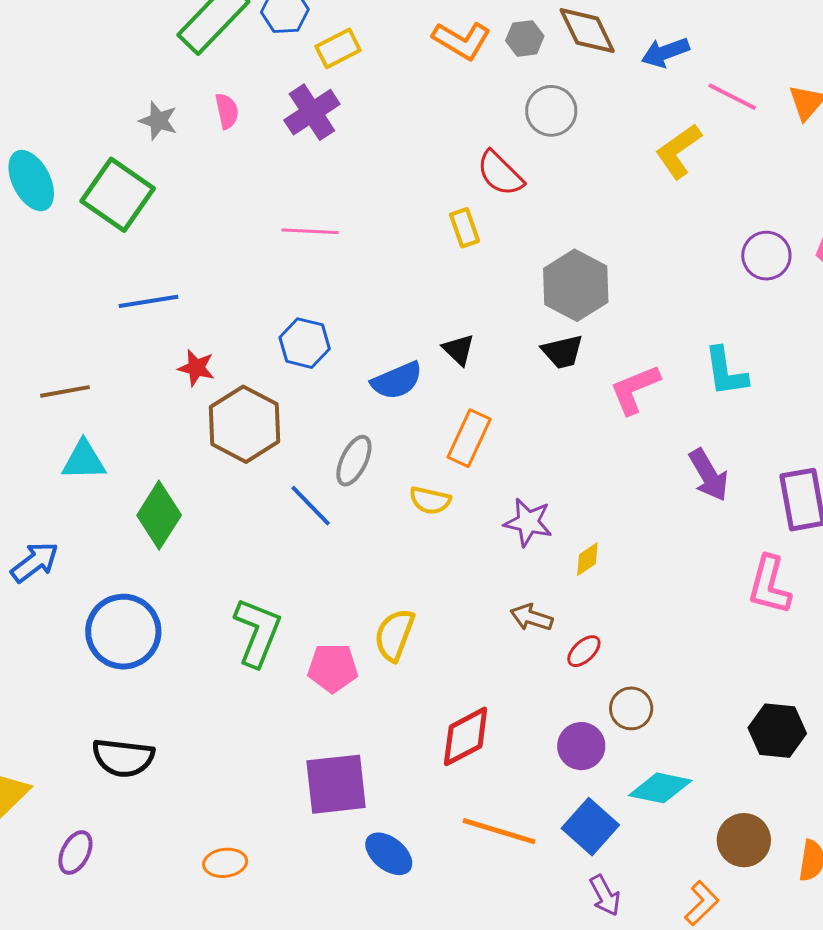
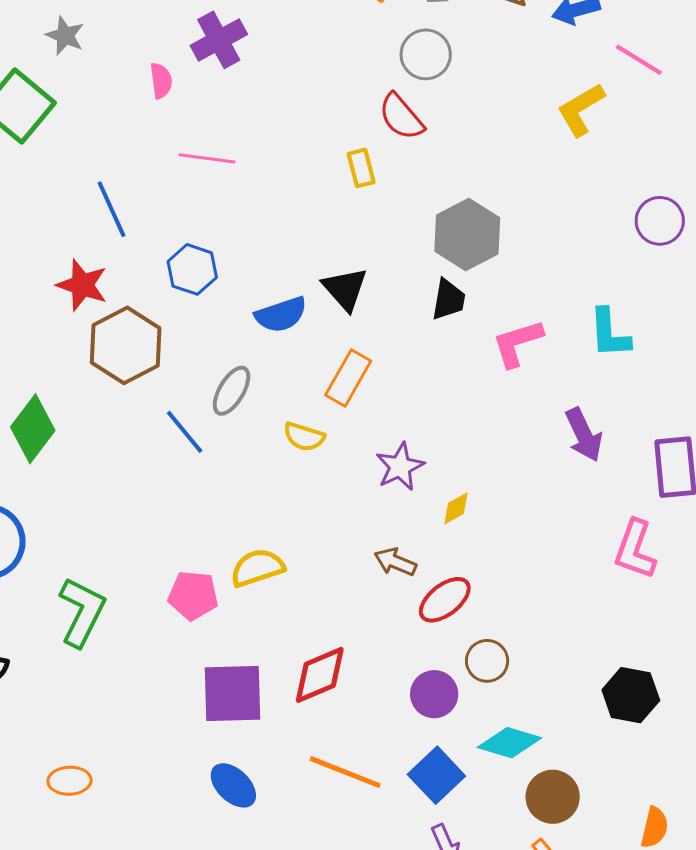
pink semicircle: (227, 111) -> (161, 81), moved
gray circle: (551, 111) -> (426, 54), moved
blue line: (148, 301) -> (111, 209), moved, turned 70
black triangle: (458, 350) -> (345, 289), size x1.4
black trapezoid: (562, 352) -> (448, 300), turned -72
red star: (196, 368) -> (82, 285), size x1.4
purple star: (528, 522) -> (400, 467), turned 30
green L-shape: (257, 632) -> (82, 612), moved
yellow semicircle: (394, 635) -> (257, 568), turned 46
red ellipse: (584, 651) -> (445, 600), size x1.5
purple square: (336, 784) -> (232, 694), moved
brown circle: (744, 840) -> (553, 797), moved

